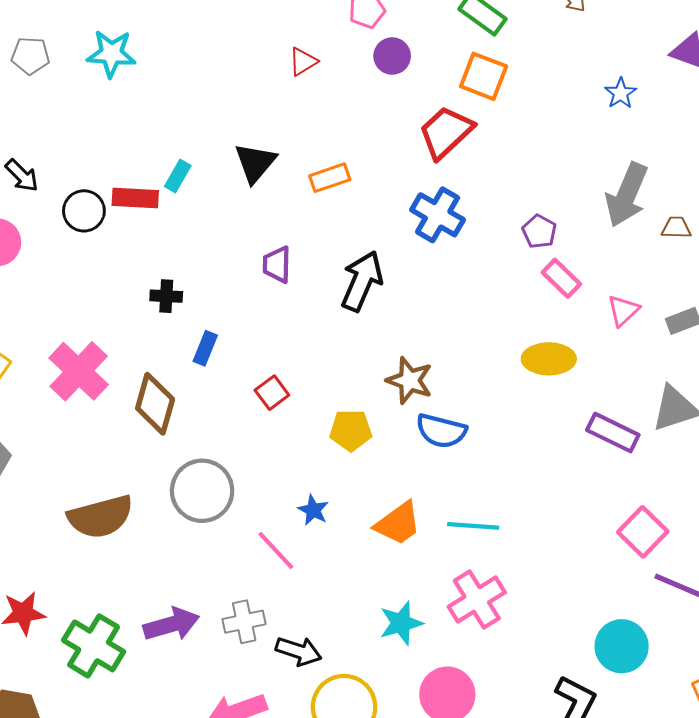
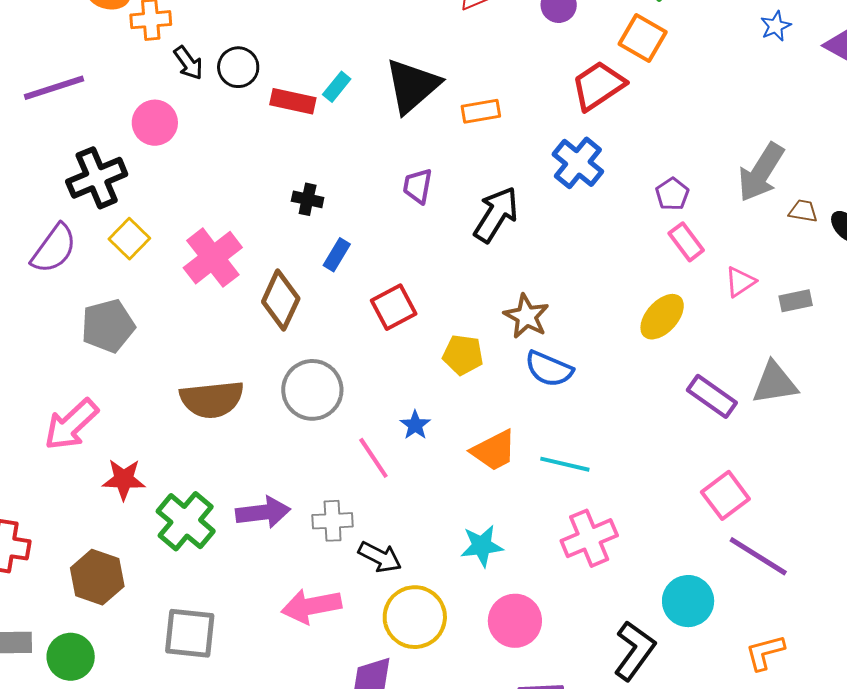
blue star: (621, 93) -> (776, 26), moved
black triangle: (255, 163) -> (412, 86), size x1.4
black circle: (84, 211) -> (238, 67), moved
yellow ellipse: (549, 359) -> (662, 317), turned -57
red square: (272, 393) -> (394, 307), size x1.4
pink cross: (477, 600) -> (589, 538), moved

